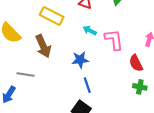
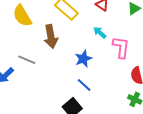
blue star: (80, 60) -> (83, 59), turned -30
blue line: (87, 85) -> (84, 85), turned -42

